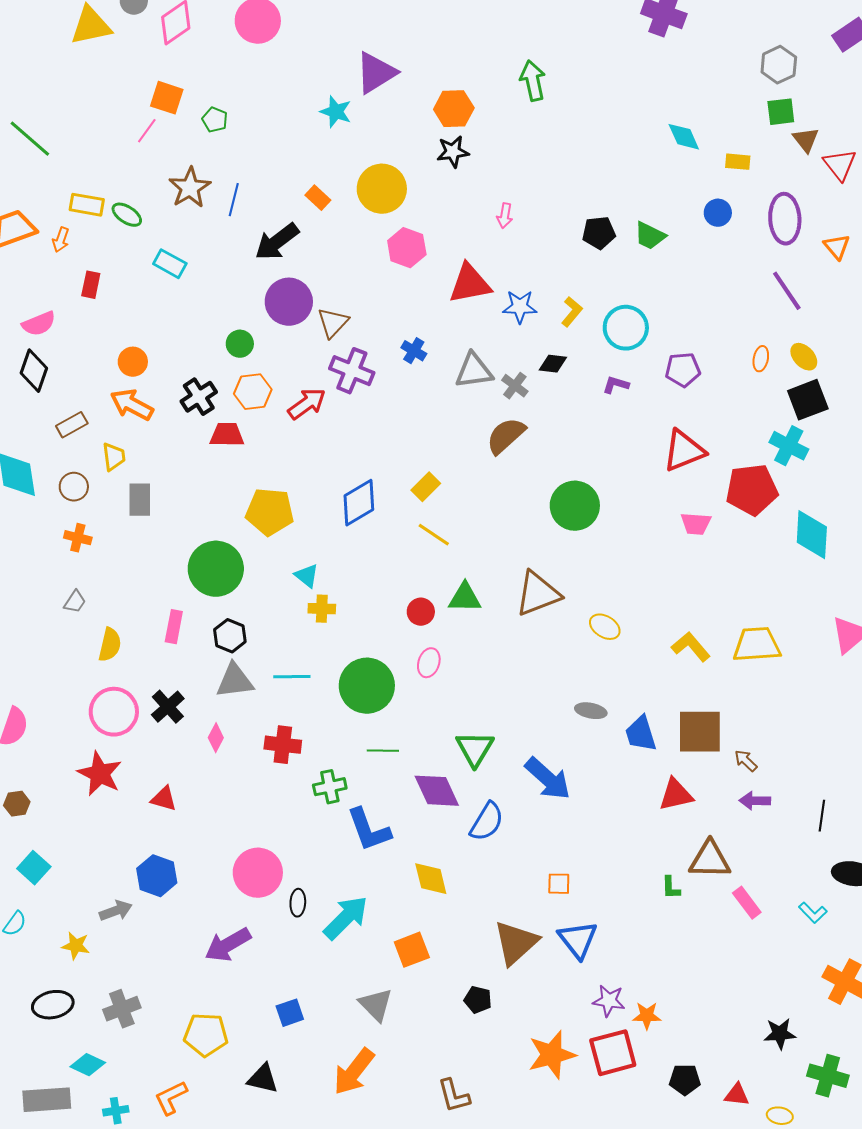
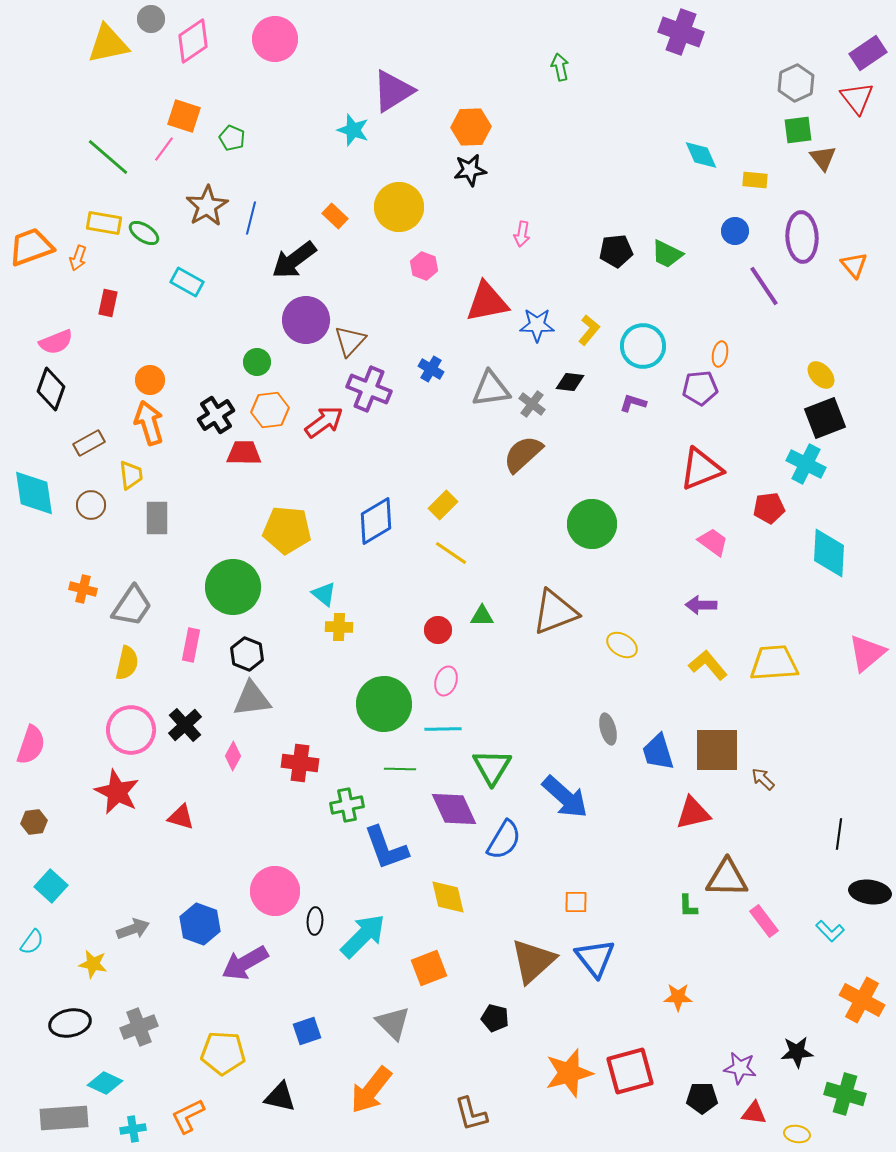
green arrow: (533, 81) -> (560, 67), moved, size x0.7
green line: (30, 139) -> (108, 157), moved
red triangle: (840, 165) -> (857, 98), moved
pink hexagon: (407, 248) -> (424, 266), size x0.7
purple line: (787, 291) -> (764, 286), moved
orange ellipse: (761, 359) -> (720, 354), moved
orange arrow: (132, 405) -> (149, 423), turned 45
red pentagon: (752, 490) -> (769, 508), size x0.6
pink trapezoid: (696, 524) -> (713, 542), turned -148
orange cross: (78, 538) -> (83, 589), moved
green triangle: (465, 598) -> (482, 616), size x0.7
gray trapezoid: (75, 602) -> (132, 606), moved, size x1.8
cyan line: (292, 677) -> (443, 729), moved
gray ellipse: (591, 711) -> (608, 729), turned 64
purple arrow: (755, 801) -> (701, 605), moved
blue hexagon: (157, 876) -> (200, 924), moved
purple star: (609, 1001) -> (740, 1068), moved
orange star: (647, 1016) -> (678, 997), moved

